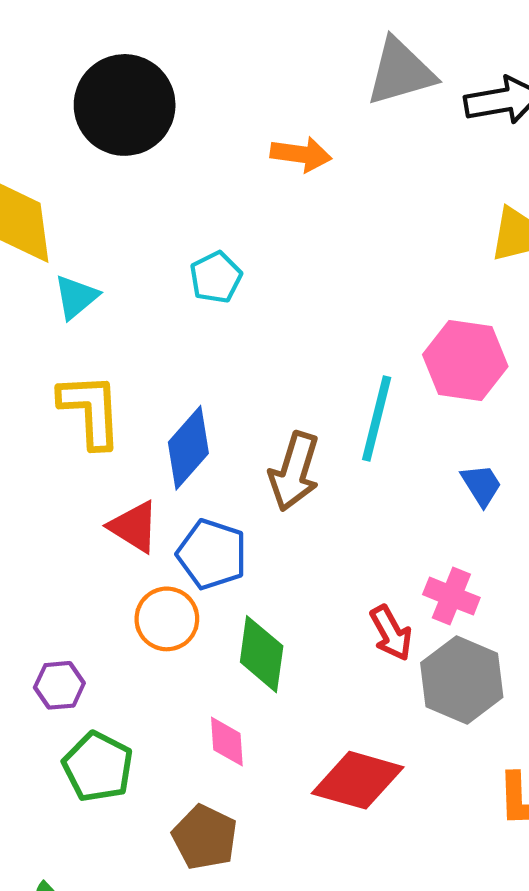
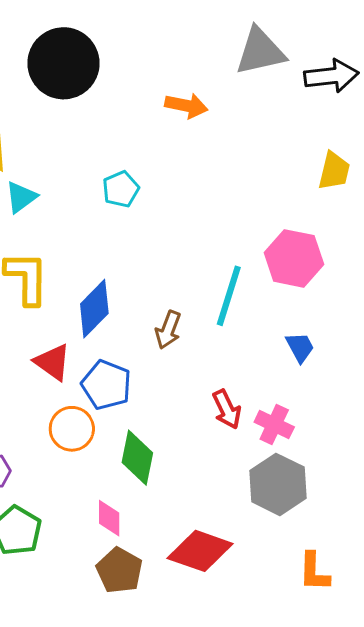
brown arrow: (294, 471) -> (168, 330), size x0.7
red arrow: (391, 633) -> (227, 409), moved
brown pentagon: (205, 837) -> (119, 570), moved

